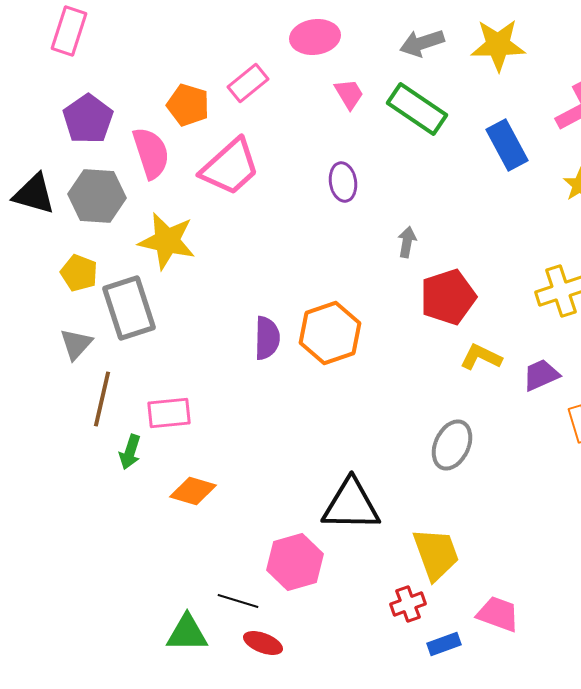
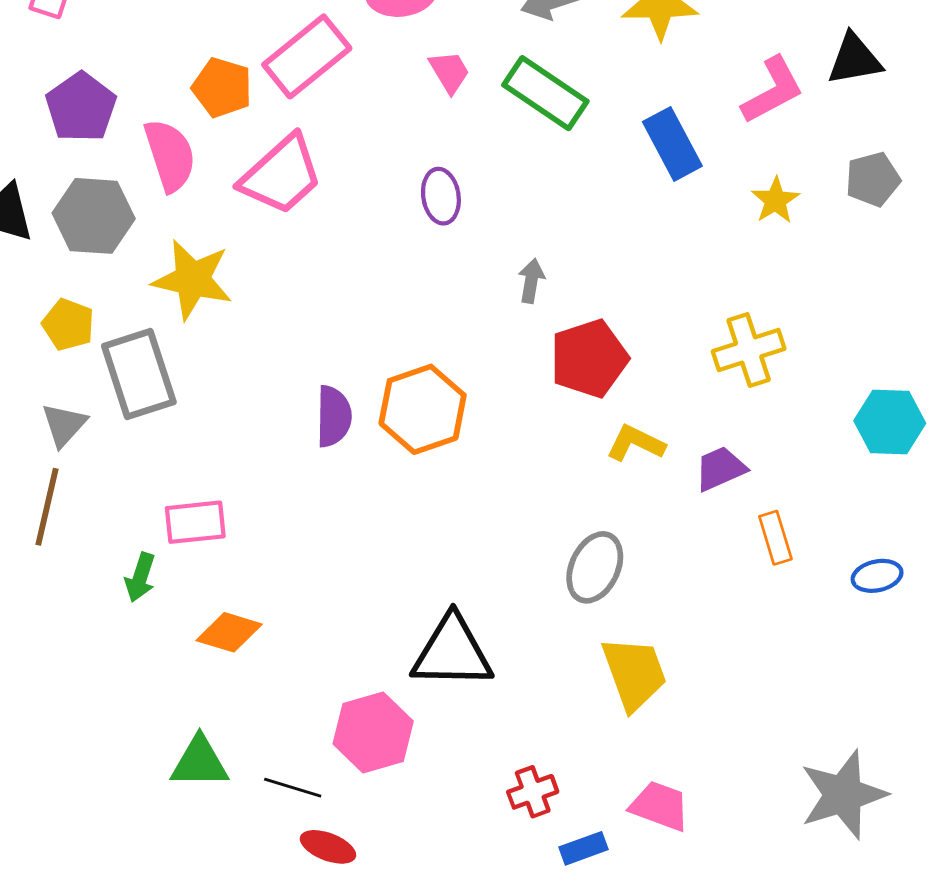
pink rectangle: (248, 83) -> (307, 56), size x1.5
brown line: (102, 399) -> (47, 507), moved
yellow trapezoid: (436, 554) -> (634, 673), moved
green triangle: (187, 633) -> (200, 762), moved

